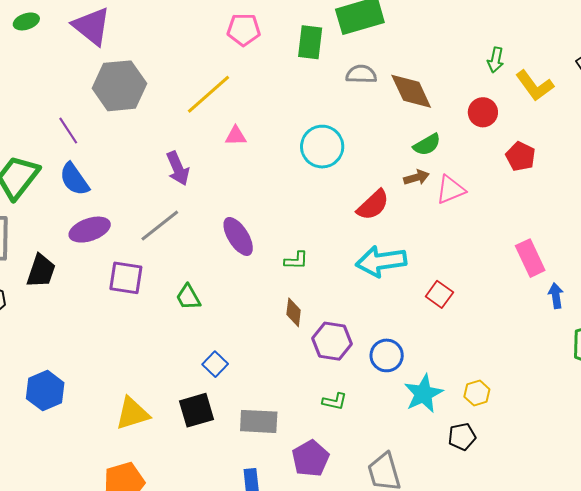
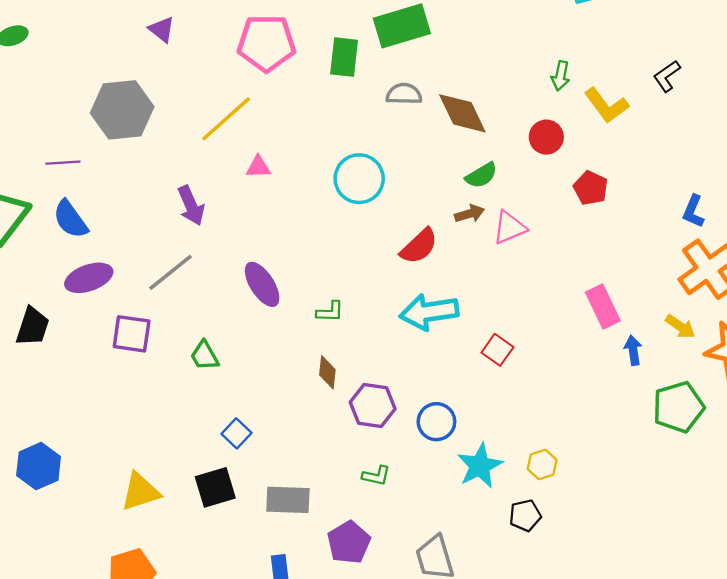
purple triangle: (92, 26) -> (162, 30), moved, size x0.6
pink pentagon: (244, 30) -> (266, 43), size x1.5
purple line: (68, 131) -> (63, 163), turned -60

